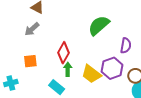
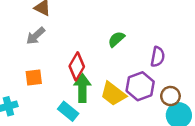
green semicircle: (99, 25) -> (116, 39), moved, size x0.6
green arrow: (68, 69) -> (82, 88), size x1.5

